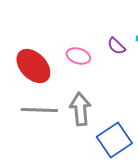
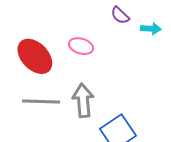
purple semicircle: (116, 46) -> (120, 15), moved

